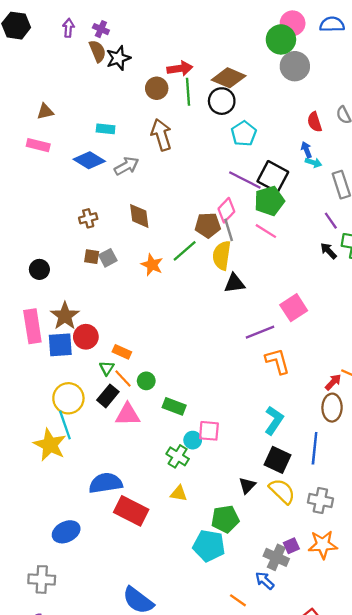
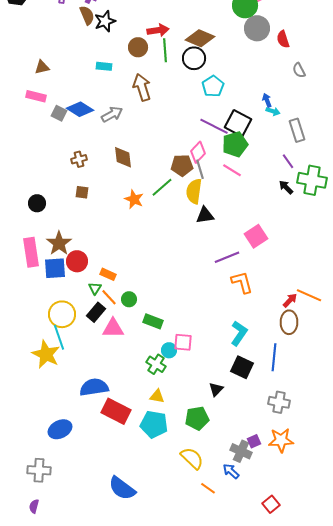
red semicircle: (315, 122) -> (283, 39), moved
cyan rectangle: (106, 129) -> (104, 66), moved
gray square: (108, 258) -> (59, 113), moved, turned -35
yellow semicircle: (282, 491) -> (192, 458), moved
cyan pentagon: (209, 546) -> (154, 424), moved

